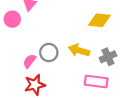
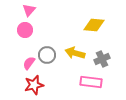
pink circle: (12, 19) -> (25, 30), moved

